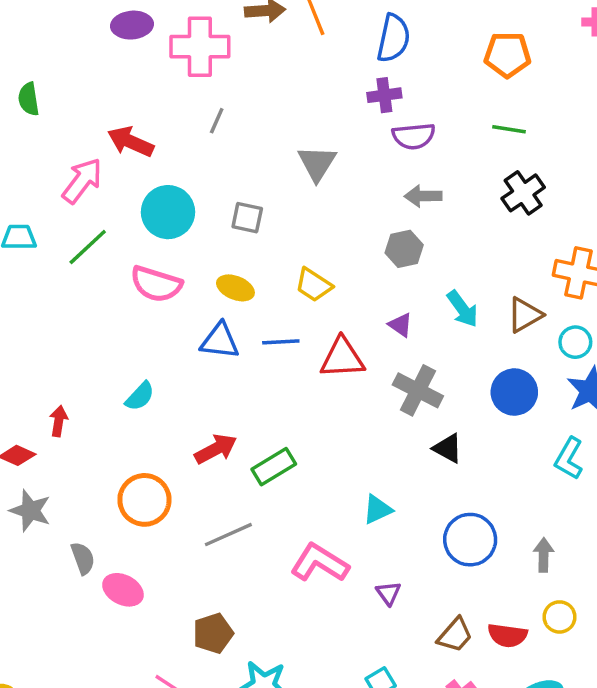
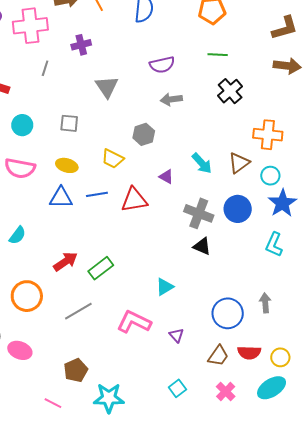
purple cross: (384, 95) -> (81, 45), moved
cyan circle: (168, 212) -> (22, 125), size x0.7
gray hexagon: (404, 249) -> (144, 134), moved
gray cross: (418, 390) -> (199, 213), moved
blue circle: (470, 540) -> (228, 313), moved
yellow circle: (560, 617) -> (280, 357), moved

